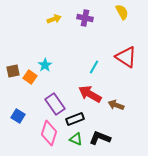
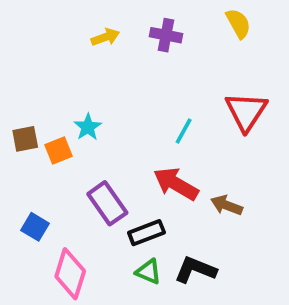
red triangle: (126, 57) -> (246, 111), turned 30
orange square: (30, 77) -> (58, 151), turned 32
pink diamond: (49, 133) -> (70, 274), moved

